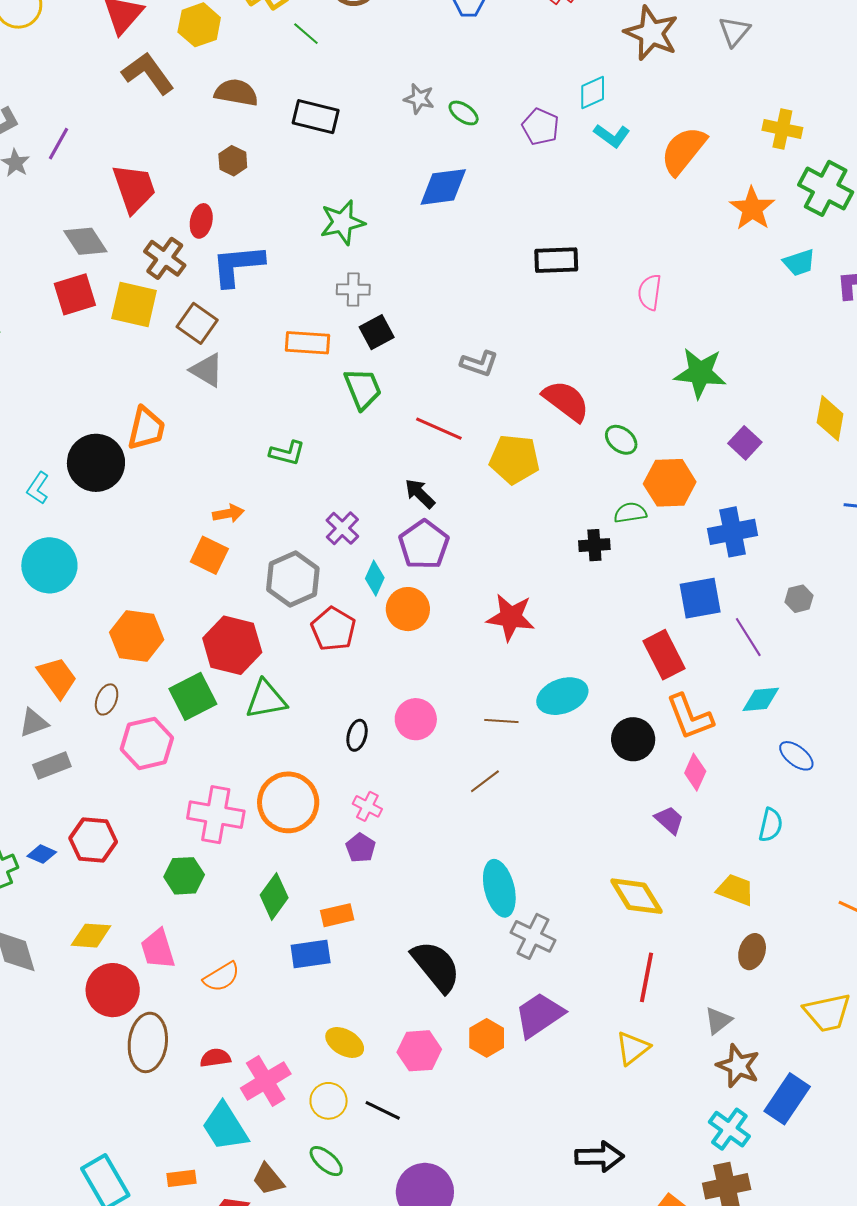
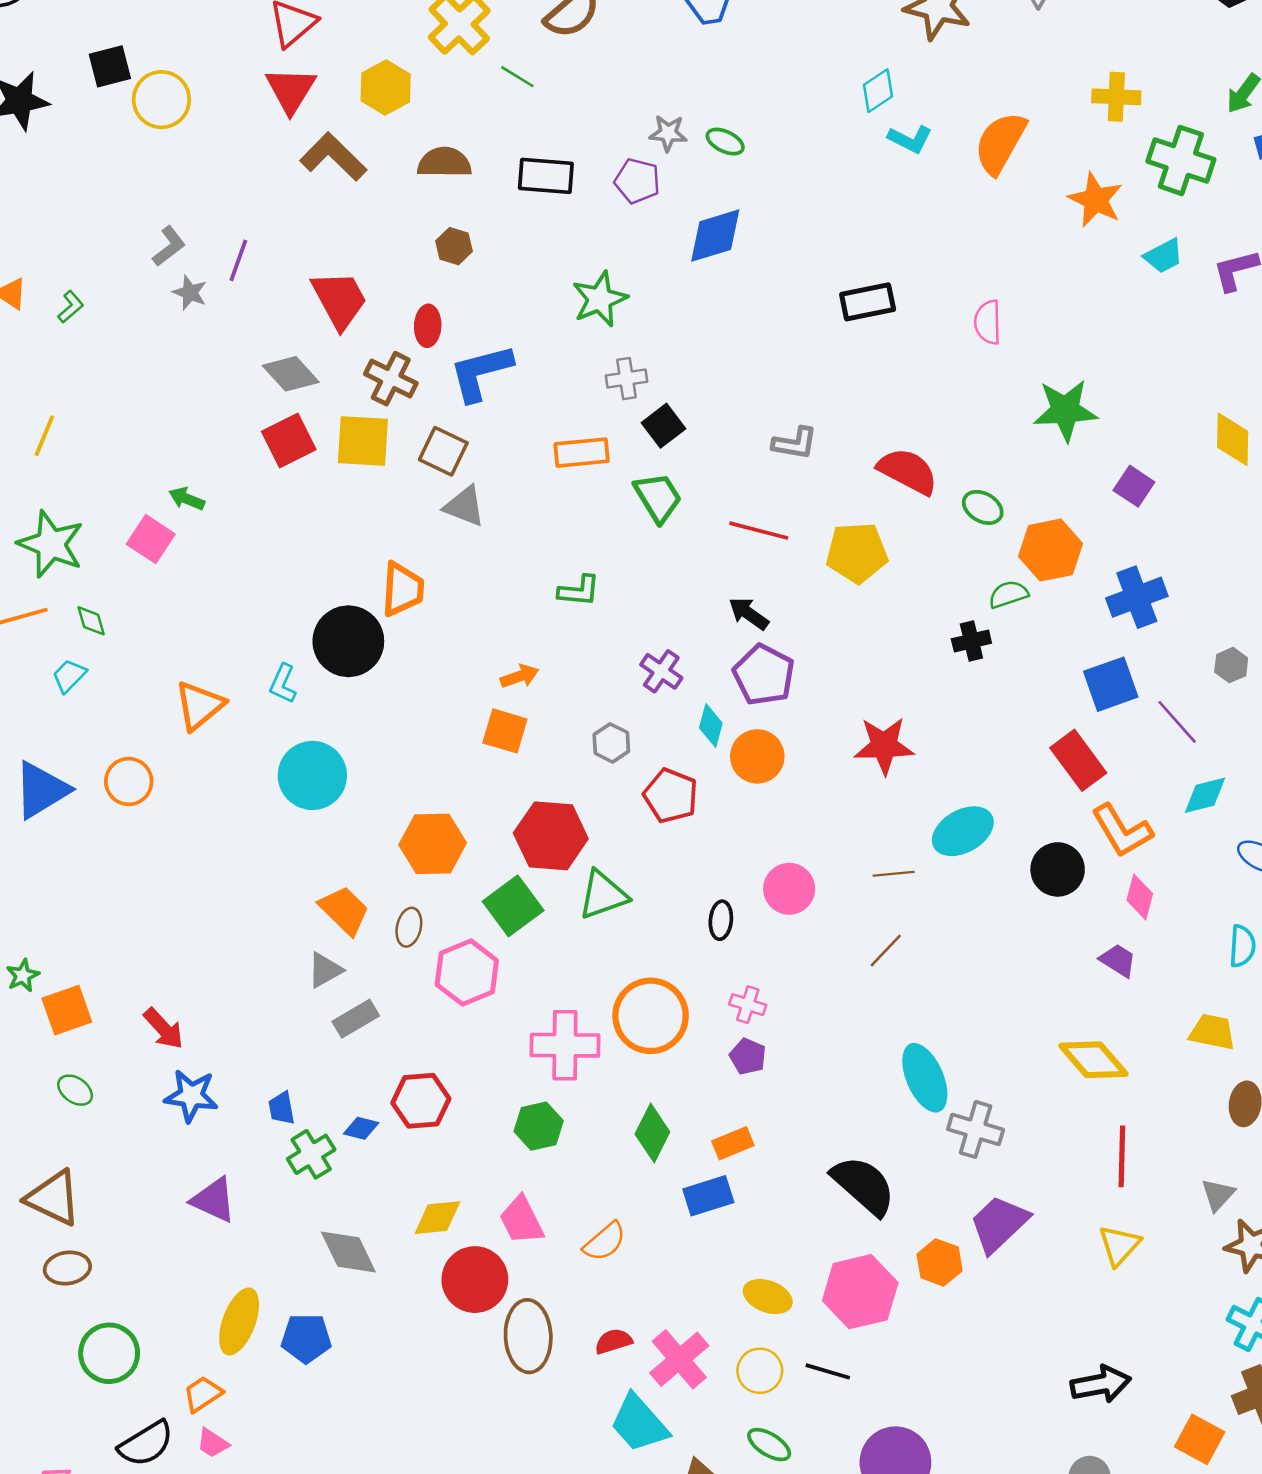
purple pentagon: (540, 127) -> (637, 181), moved
gray hexagon: (293, 579) -> (611, 743), size x0.6
pink hexagon: (419, 1051) -> (860, 1292), size x1.4

